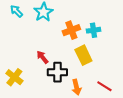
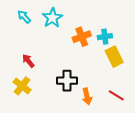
yellow rectangle: (83, 55) -> (114, 57), moved
red arrow: (42, 57) -> (28, 61), moved

